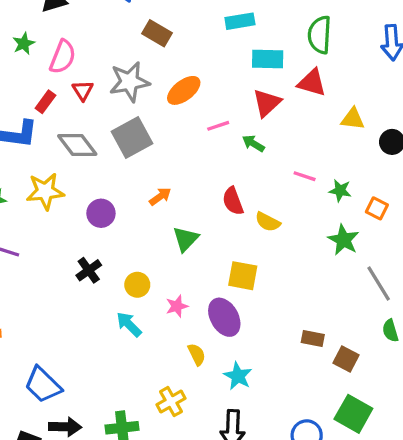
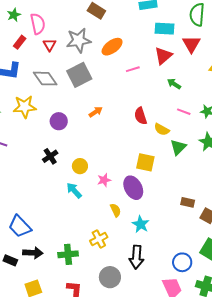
pink semicircle: (63, 57) -> (38, 24), turned -35
red triangle: (312, 83) -> (191, 44), turned 42
red rectangle: (45, 102) -> (20, 42), moved
green arrow: (253, 143) -> (174, 84), moved
pink line: (305, 176) -> (184, 112), moved
green triangle: (186, 239) -> (178, 147), moved

